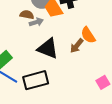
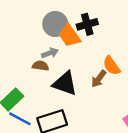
brown semicircle: (27, 15) -> (41, 66), moved

